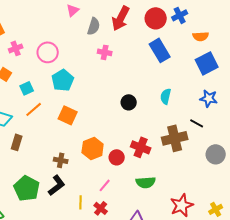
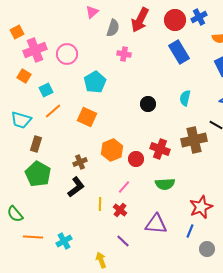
pink cross: (16, 48) -> (35, 50), size x1.6
cyan pentagon: (63, 80) -> (95, 82), moved
brown cross: (61, 160) -> (80, 162), turned -32
green pentagon: (27, 188) -> (38, 174), moved

